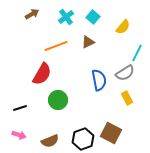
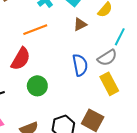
brown triangle: (88, 42) -> (80, 24), moved
yellow rectangle: (127, 98) -> (109, 84), size x1.5

